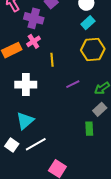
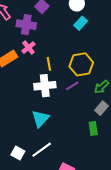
yellow hexagon: (93, 49) -> (81, 64), moved
white cross: (26, 85) -> (45, 86), moved
cyan triangle: (25, 121) -> (40, 119), moved

